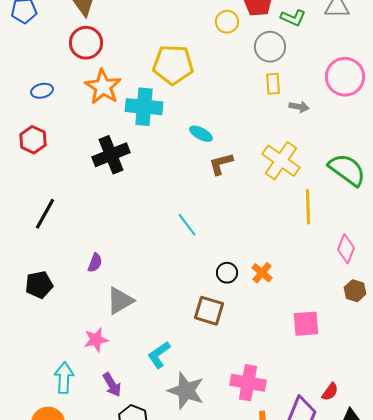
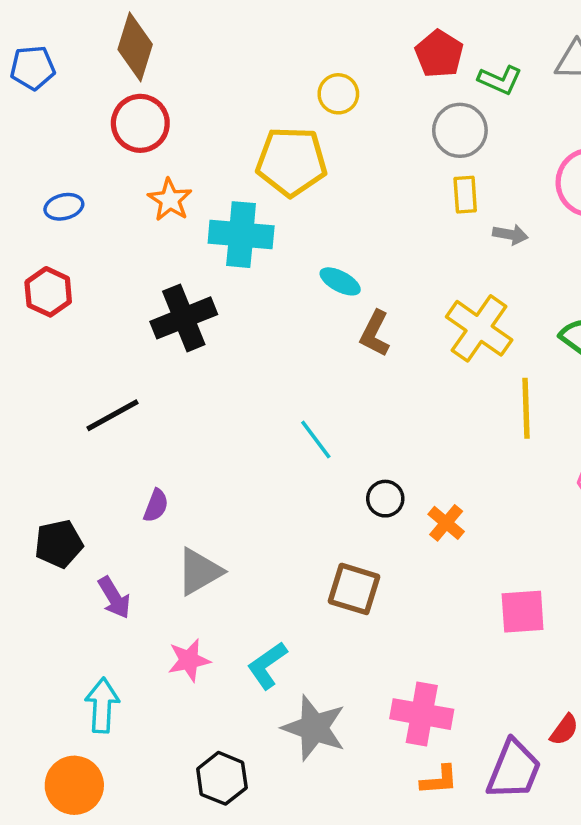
yellow circle: (227, 22) -> (338, 94), moved
orange star: (103, 87) -> (170, 200), size x0.7
brown L-shape: (221, 164) -> (375, 334), turned -48
black line: (45, 214) -> (113, 415), moved, turned 32
black circle: (227, 273) -> (385, 499), moved
pink star: (96, 340) -> (189, 660), moved
purple arrow: (112, 385) -> (114, 598), moved

